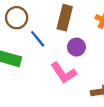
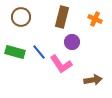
blue line: (38, 39) -> (39, 52), moved

